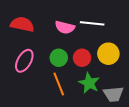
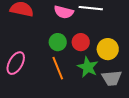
yellow circle: (108, 54) -> (108, 49), moved
pink ellipse: (24, 61) -> (16, 63), moved

